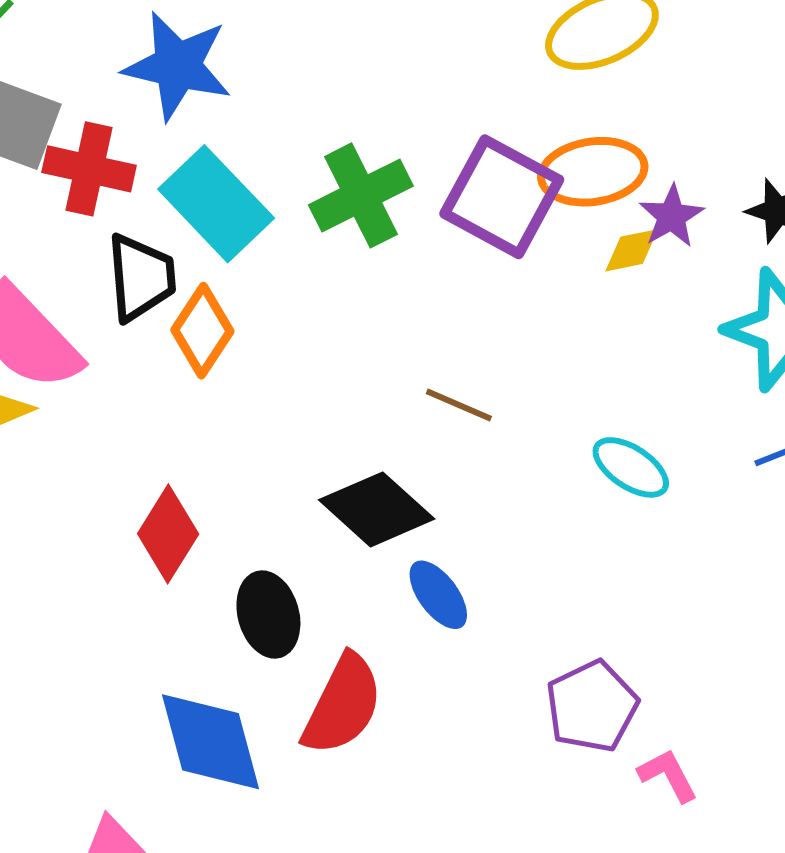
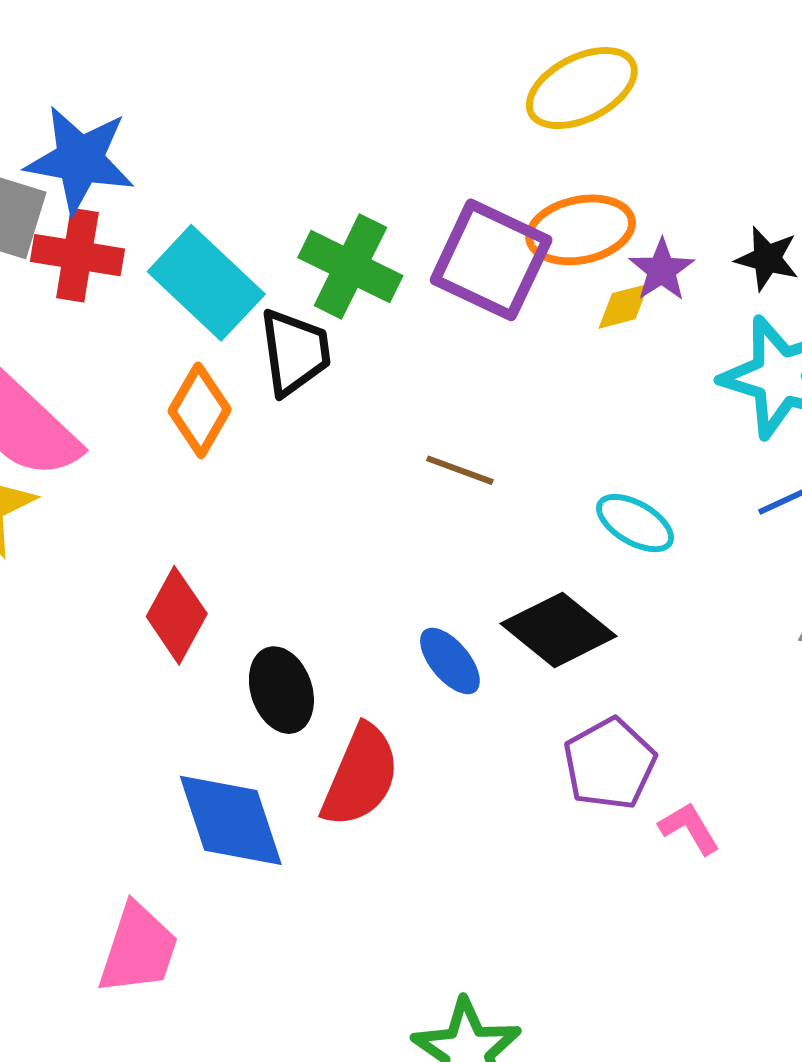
blue star: (177, 66) -> (80, 160), moved
green cross: (361, 195) -> (350, 267), turned -34
black trapezoid: (141, 277) -> (295, 352), moved
black diamond: (377, 509) -> (558, 630), moved

